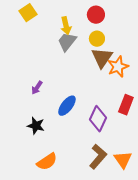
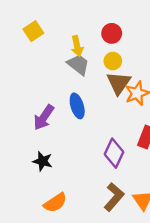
gray trapezoid: (67, 42) -> (78, 64), turned 90
purple arrow: (37, 88) -> (44, 117), size x1.6
blue ellipse: (67, 106) -> (77, 106), moved, turned -55

